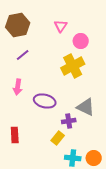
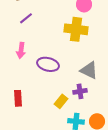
yellow cross: (73, 66) -> (76, 29), turned 35
purple cross: (69, 121) -> (80, 91), moved

